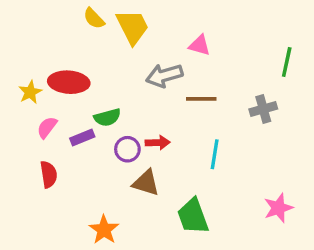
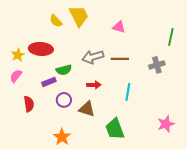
yellow semicircle: (94, 18) -> (56, 21), moved
gray arrow: (164, 75) -> (93, 57), moved
pink semicircle: (47, 127) -> (16, 76), moved
purple circle: (127, 149) -> (64, 100), moved

